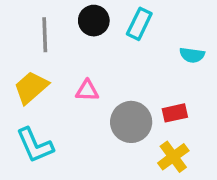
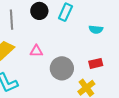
red rectangle: (175, 113) -> (96, 63), moved

